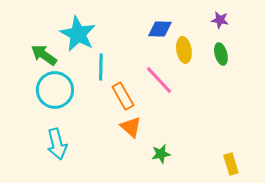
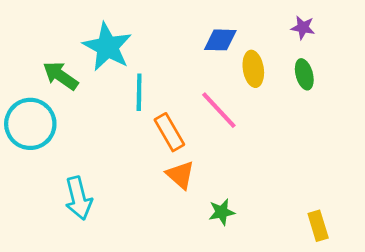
cyan circle: (55, 90) -> (30, 124), moved

